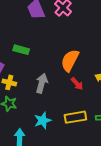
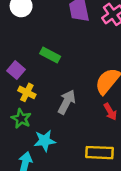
cyan star: (43, 120) -> (45, 141), moved

